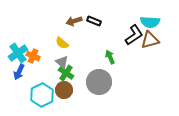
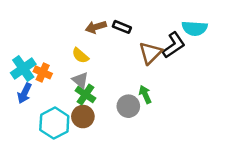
brown triangle: (150, 40) -> (150, 53), moved, turned -30
green arrow: (110, 57) -> (145, 94), moved
gray circle: (99, 82) -> (128, 106), size x0.7

